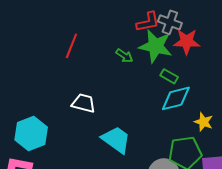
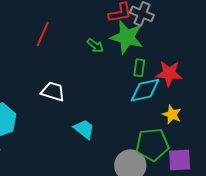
red star: (187, 42) -> (169, 73), moved
green rectangle: (169, 76) -> (139, 68), turned 66
cyan trapezoid: (116, 140) -> (84, 129), size x0.7

